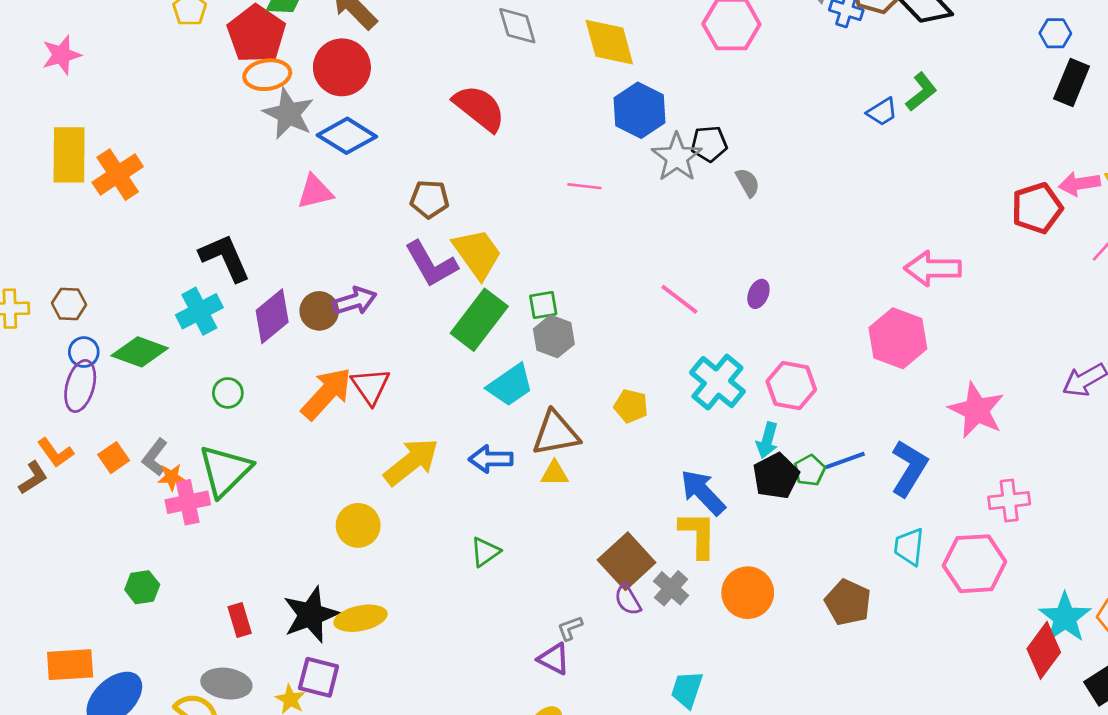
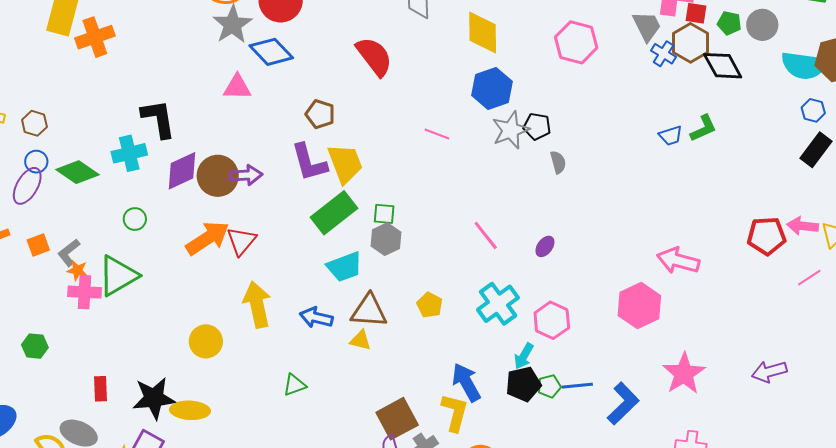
brown circle: (319, 311) -> (218, 176), size x1.4
yellow arrow: (411, 462) -> (257, 305), turned -78

